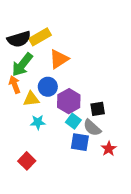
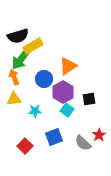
yellow rectangle: (40, 37) -> (33, 46), moved
orange triangle: (59, 59) -> (68, 66), moved
yellow triangle: (31, 99) -> (14, 99), moved
gray semicircle: (92, 128) -> (83, 143), moved
blue square: (80, 142) -> (54, 137), moved, turned -30

